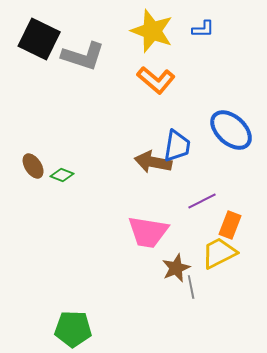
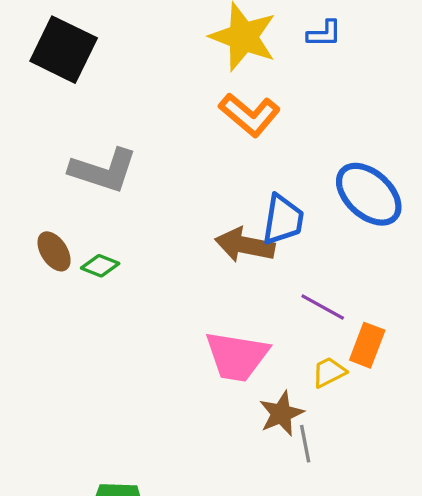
gray L-shape: (83, 56) -> (103, 170), moved
purple line: (202, 201) -> (323, 307), turned 56
yellow trapezoid: (219, 253) -> (329, 372), moved, size x0.6

